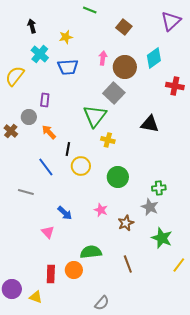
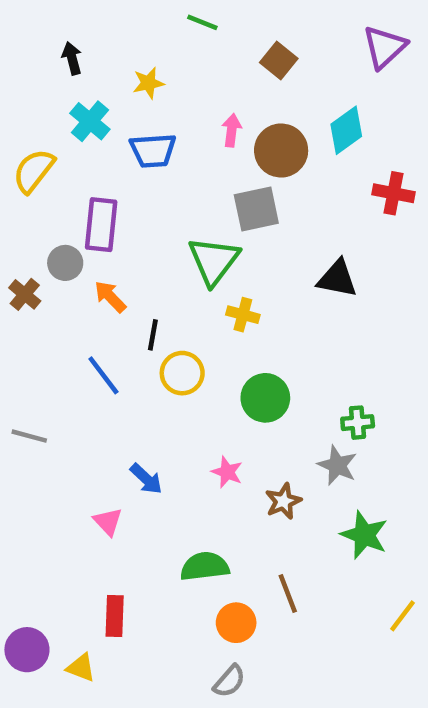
gray square: (114, 93) -> (256, 209), turned 35
purple rectangle: (45, 100) -> (101, 225), size x1.6
gray line: (26, 192) -> (29, 436), moved
yellow line: (179, 265) -> (403, 616), moved
orange circle: (74, 270) -> (236, 623), moved

